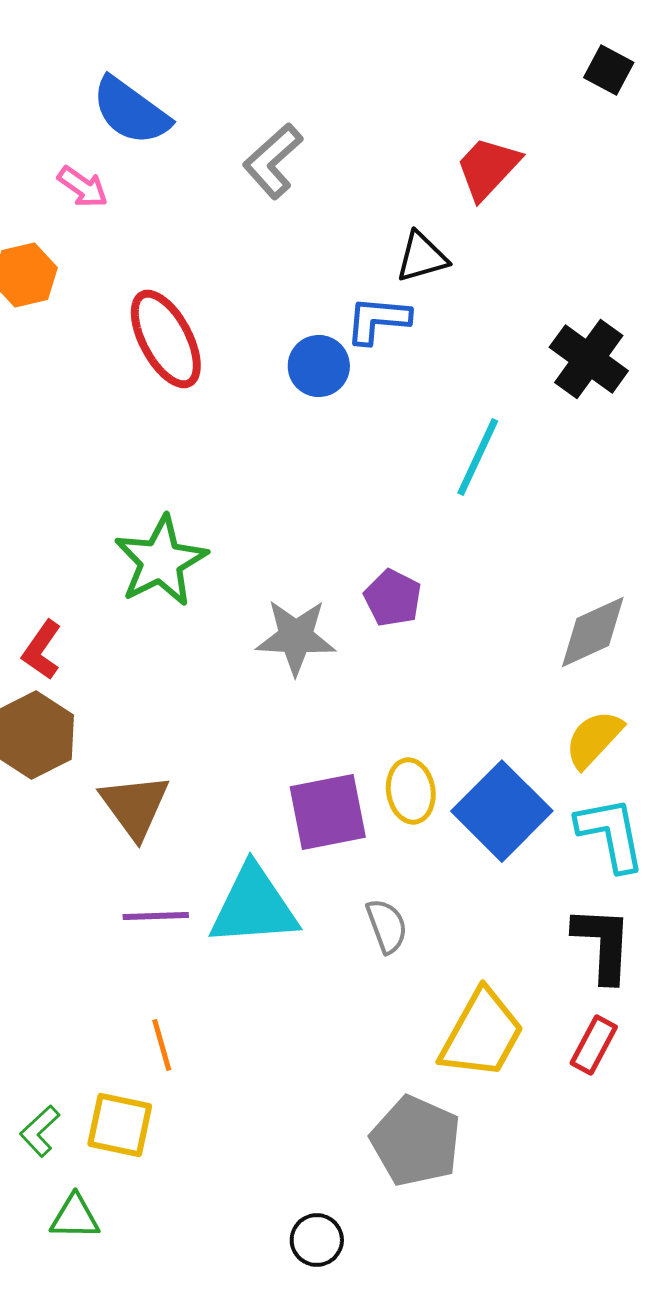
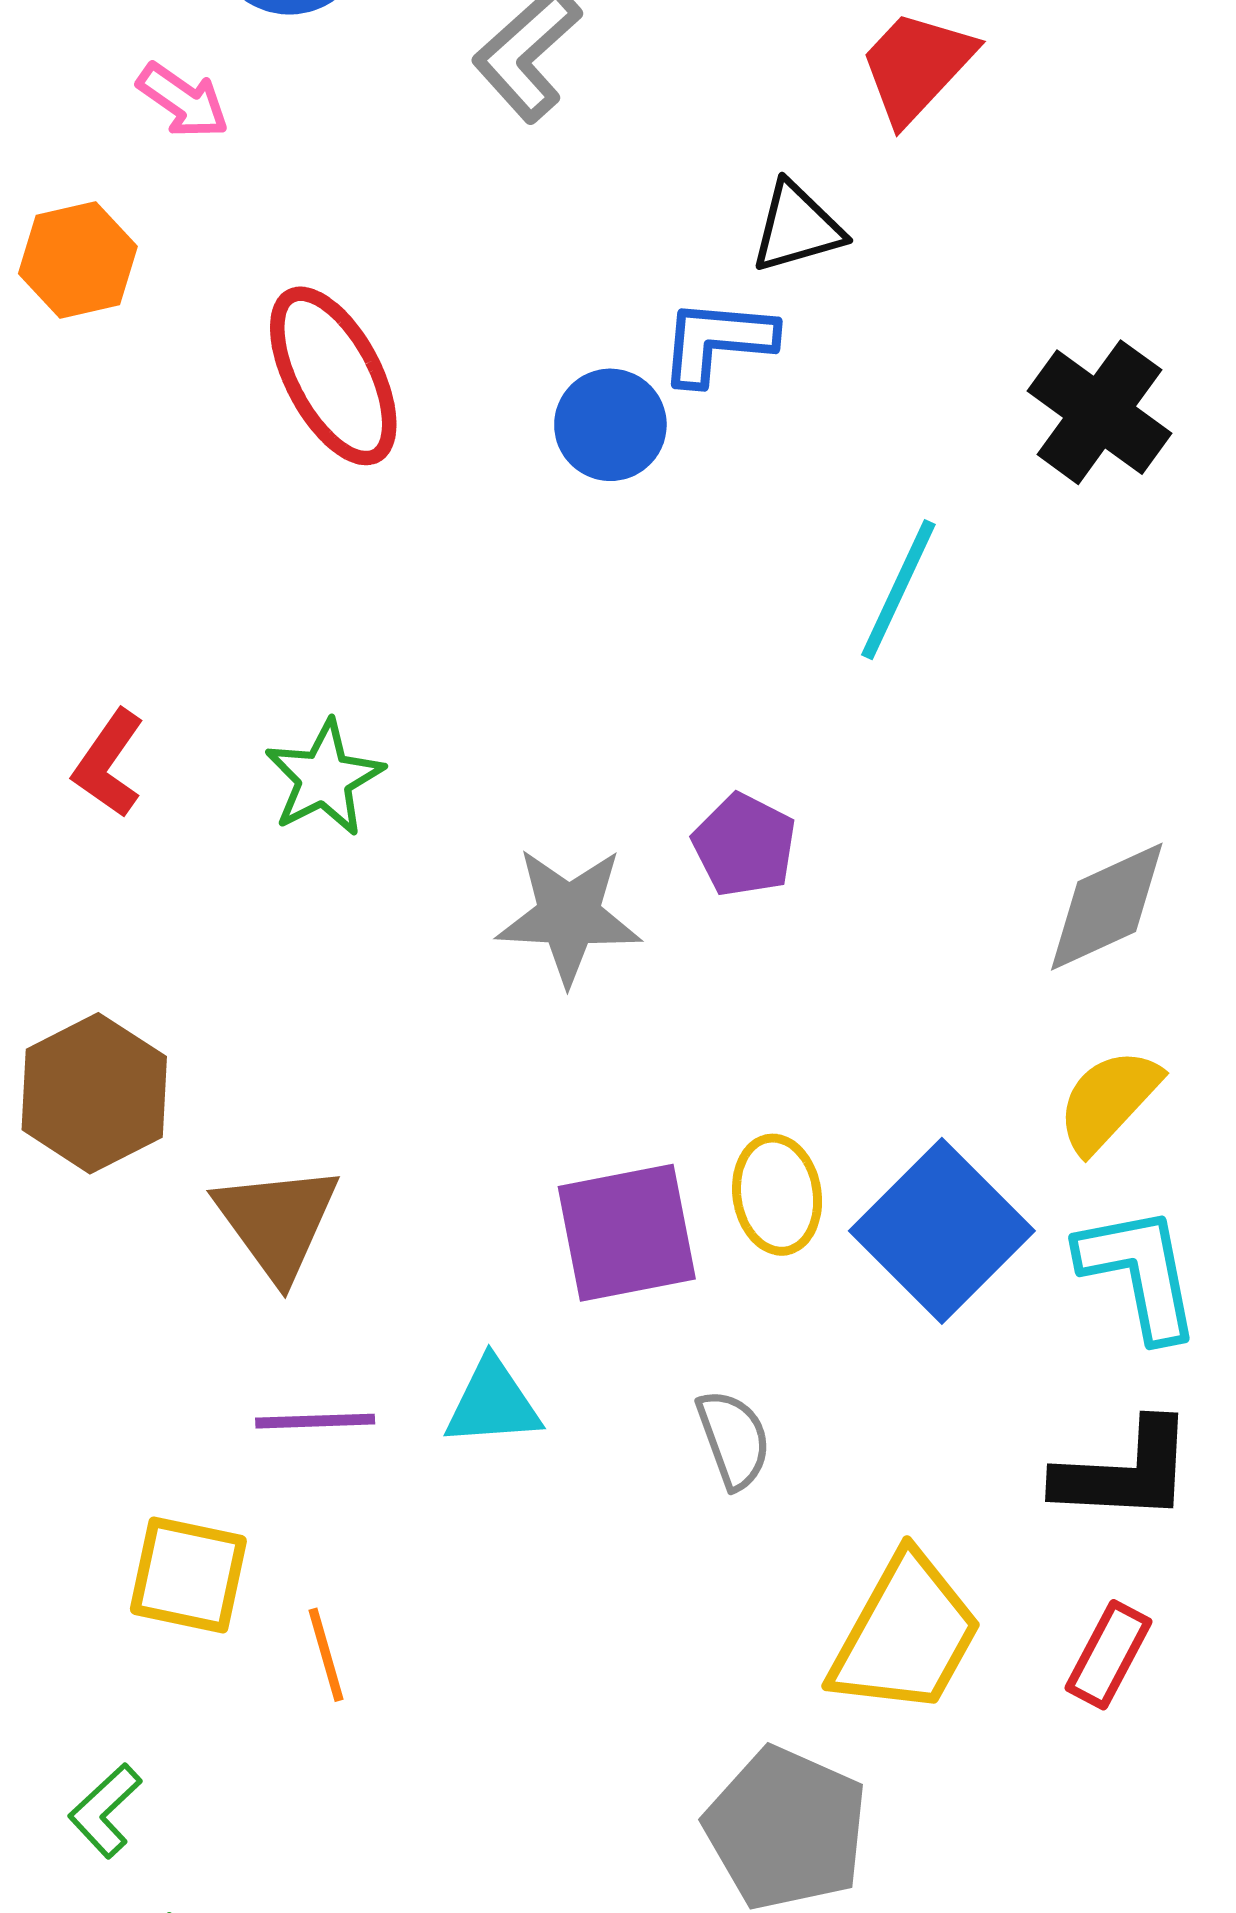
green star: (161, 561) -> (324, 778), size x0.7
red L-shape: (42, 650) -> (109, 764), moved
cyan triangle: (254, 906) -> (493, 1403), size x0.6
black L-shape: (603, 944) -> (1125, 1472), turned 90
yellow square: (120, 1125) -> (188, 1575), moved

